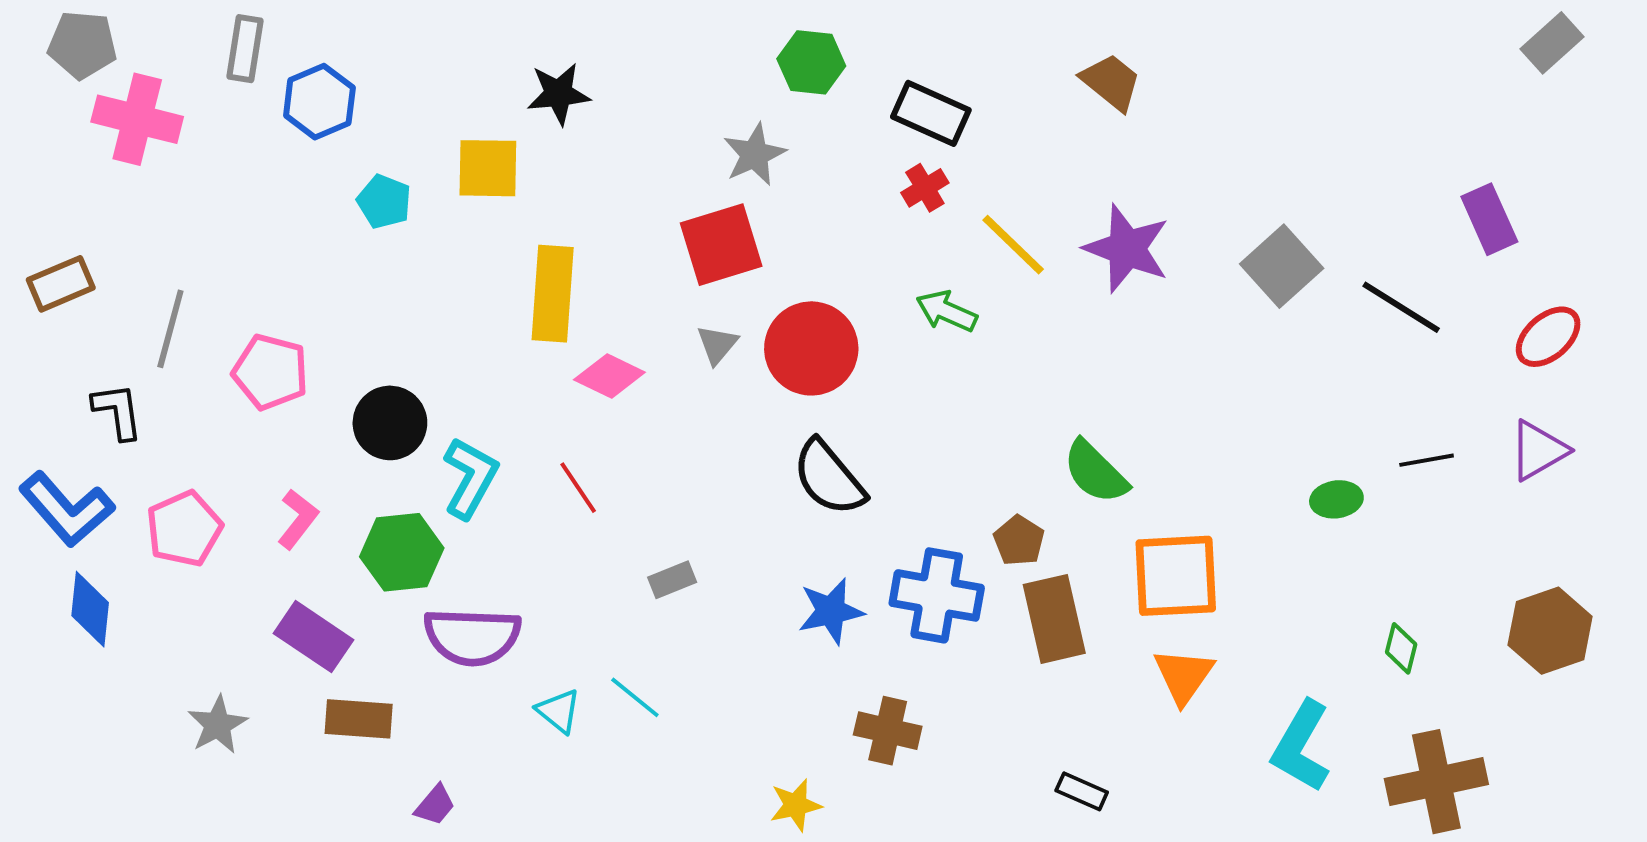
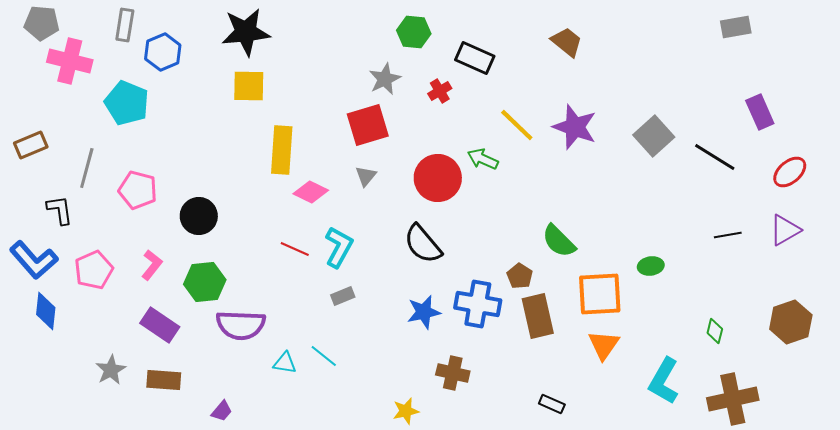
gray rectangle: (1552, 43) -> (736, 27), moved, turned 32
black star: (558, 94) -> (246, 32), moved, size x1.5
red cross: (925, 188) -> (440, 91), moved
cyan pentagon: (384, 202) -> (127, 103), moved, size x1.6
red circle: (811, 348) -> (438, 178), moved
cyan L-shape: (470, 478) -> (339, 247), moved
red line: (578, 488) -> (295, 249), turned -32
green ellipse: (1336, 499) -> (651, 266), moved
cyan triangle: (558, 711) -> (285, 363), turned -30
brown rectangle: (359, 719) -> (164, 380), moved

